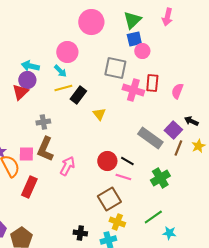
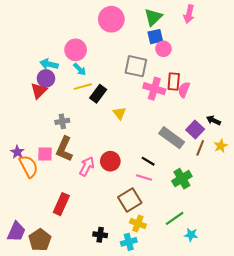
pink circle: (67, 52) -> (76, 50), moved
pink semicircle: (177, 91) -> (184, 90), moved
red circle: (107, 161) -> (110, 161), moved
red rectangle: (29, 187) -> (61, 204), moved

